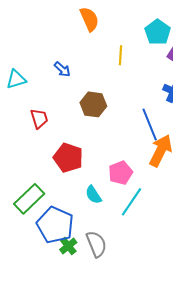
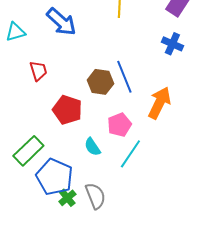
blue arrow: (62, 69) -> (61, 22), size x1.8
brown hexagon: (93, 104) -> (100, 82), moved
blue line: (150, 125) -> (124, 77), moved

